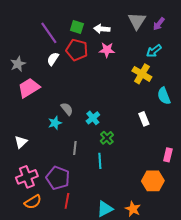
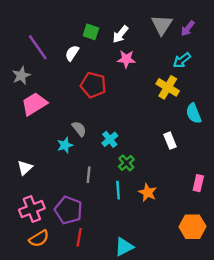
white arrow: (102, 29) -> (120, 34), turned -56
purple line: (49, 33) -> (38, 47), moved
red pentagon: (77, 50) -> (93, 85), moved
white semicircle: (53, 59) -> (72, 53), moved
orange hexagon: (153, 181) -> (192, 227), moved
orange star: (133, 209) -> (148, 192), moved

